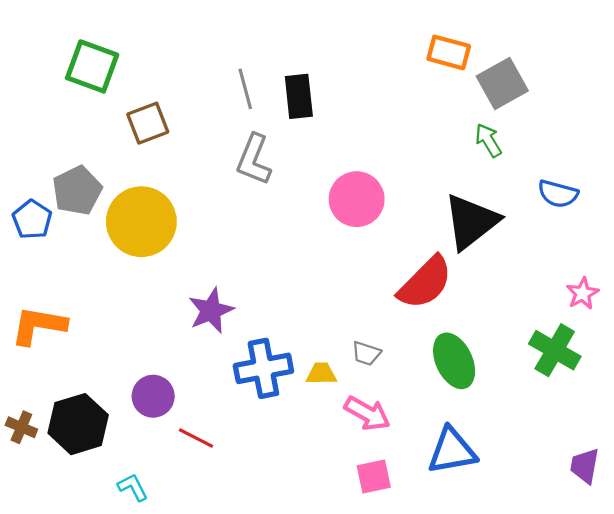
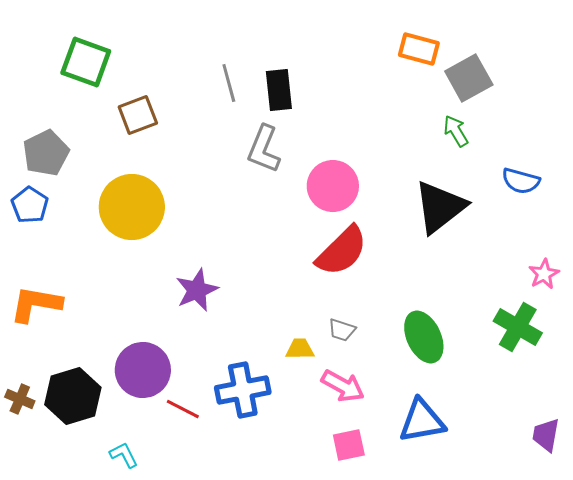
gray L-shape: (254, 160) -> (264, 149), moved
gray pentagon: (77, 191) -> (46, 153), moved
red semicircle: (425, 283) -> (342, 251), moved
blue cross: (263, 368) -> (243, 390), moved
purple circle: (153, 396) -> (143, 370), size x1.4

